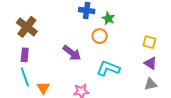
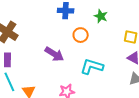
green star: (108, 18) -> (101, 16), moved

